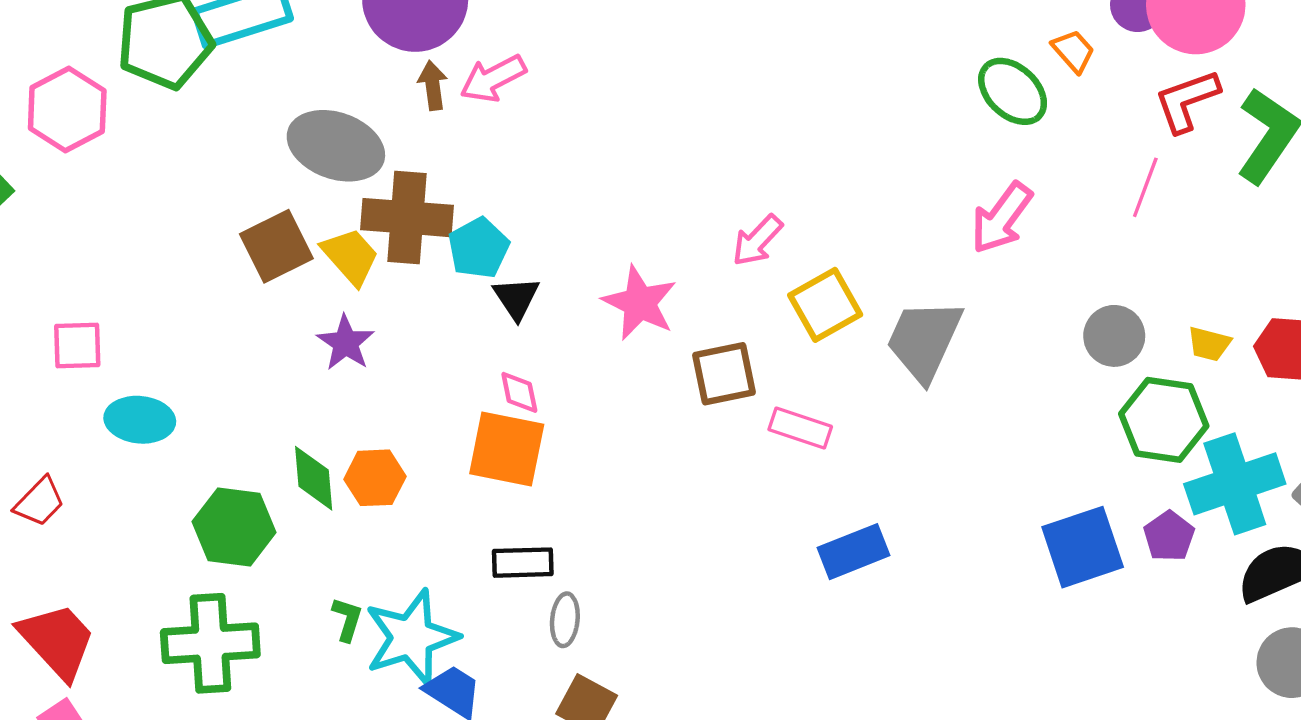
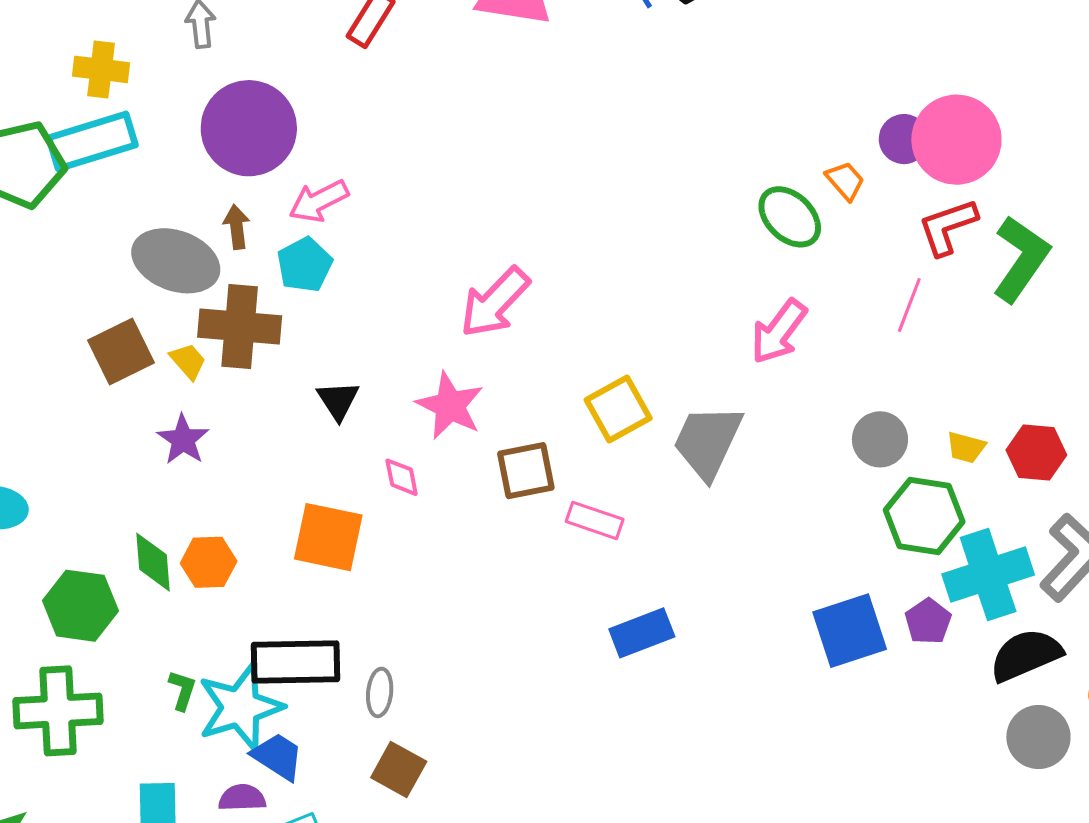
brown arrow: (433, 85) -> (237, 227), moved
pink arrow: (757, 240) -> (495, 302), moved, size x1.5
cyan pentagon: (479, 248) -> (305, 265), moved
yellow trapezoid: (350, 256) -> (188, 361), size x0.7
pink diamond: (519, 392) -> (402, 477), moved
black rectangle: (523, 563) -> (295, 662), moved, size x1.6

